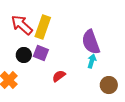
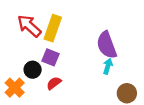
black circle: (24, 55) -> (33, 70), moved
red semicircle: (59, 76) -> (54, 83), moved

